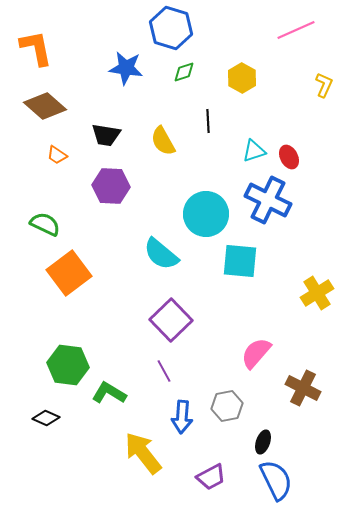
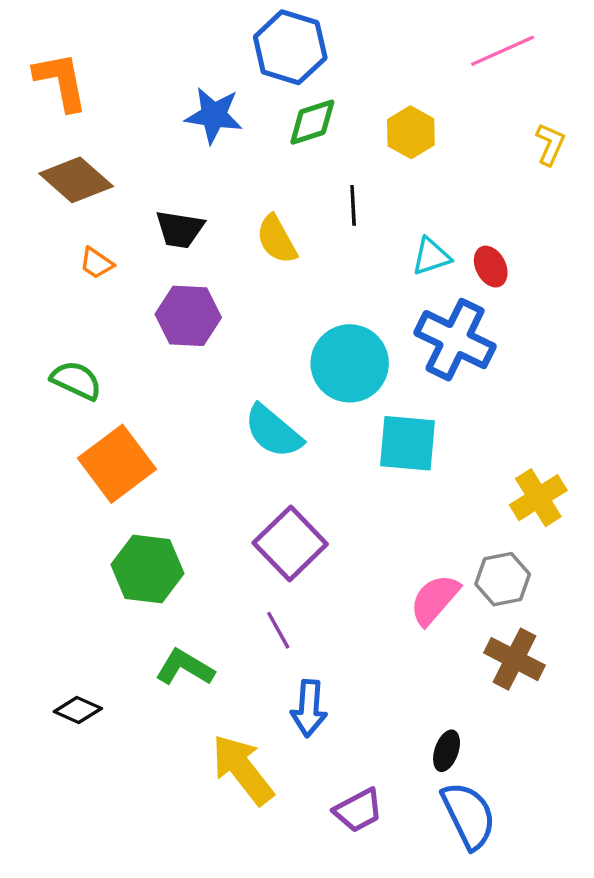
green diamond: (184, 72) -> (312, 122), size x1.4
green hexagon: (68, 365) -> (147, 569), moved
gray hexagon: (227, 406) -> (503, 579), moved

